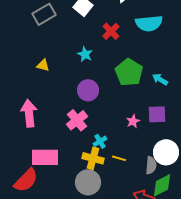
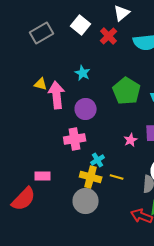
red cross: (111, 31) -> (109, 36), moved
pink arrow: (29, 113) -> (57, 95), moved
pink cross: (77, 120) -> (75, 139), turned 30
pink rectangle: (45, 157) -> (43, 176), size x0.6

